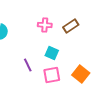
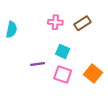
purple line: (28, 65) -> (38, 64), turned -72
pink square: (52, 75) -> (63, 74), turned 30

